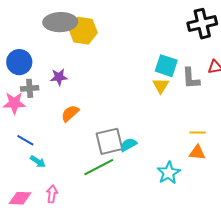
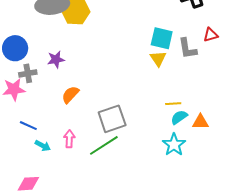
yellow line: (198, 132) -> (173, 104), moved
cyan semicircle: (128, 145) -> (179, 117), moved
pink arrow: (52, 194) -> (69, 139), moved

